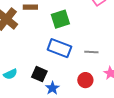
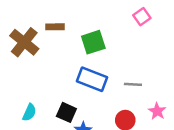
cyan semicircle: (10, 74) -> (29, 112), turned -40

